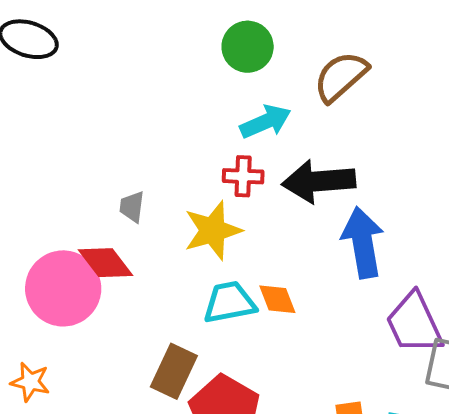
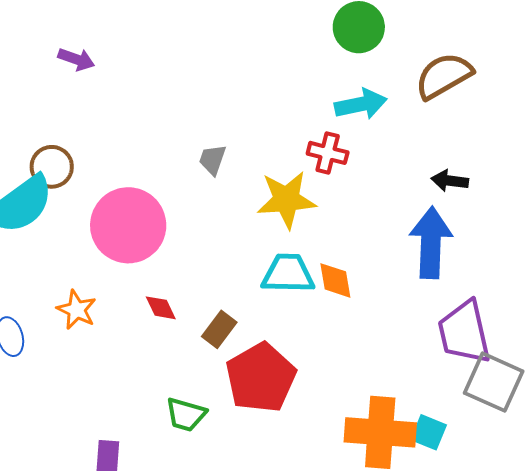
black arrow: (319, 181) -> (450, 181), moved, size x0.5
red diamond: (106, 263) -> (161, 308), moved, size x0.6
brown rectangle: (174, 371) -> (219, 329), size x0.7

